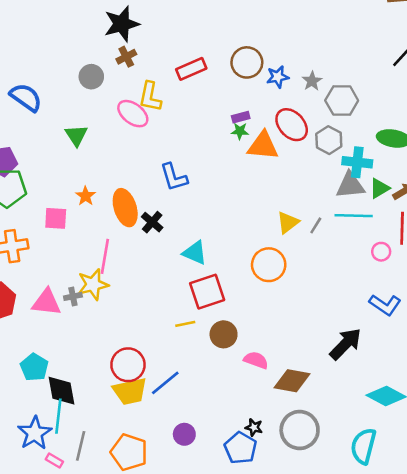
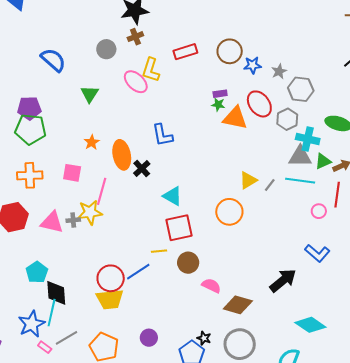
pink square: (56, 218) -> (72, 173), moved
blue line: (165, 383) -> (138, 272), moved
gray line: (81, 446) -> (67, 338), turned 40

